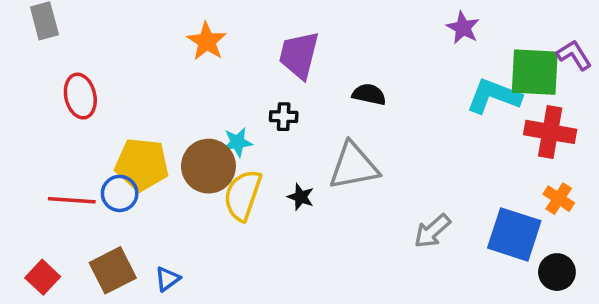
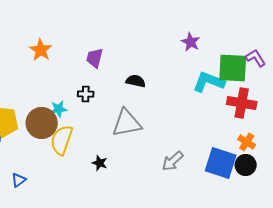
purple trapezoid: (299, 55) -> (95, 58), size x0.7
black star: (301, 197) -> (100, 163), moved
black circle: (557, 272) -> (246, 165), moved
blue triangle: (167, 279) -> (19, 180), moved

